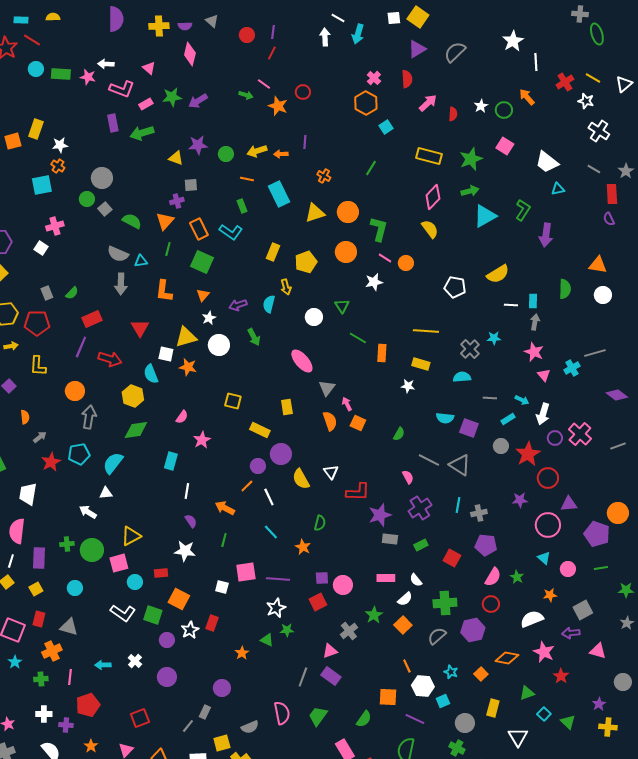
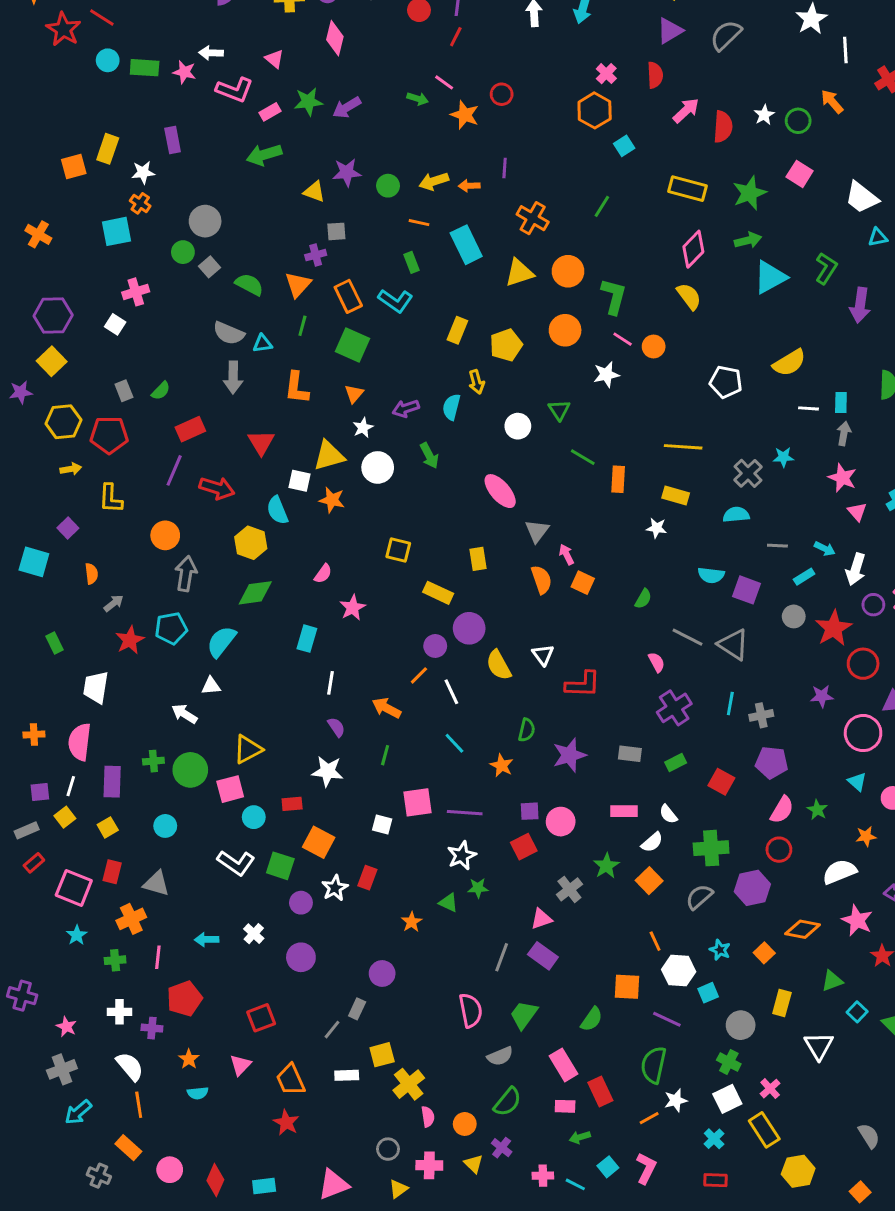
red semicircle: (453, 114) -> (723, 127), size x1.5
purple rectangle: (113, 123) -> (173, 140), moved
orange cross: (324, 176) -> (533, 218), size x1.5
purple star: (380, 515) -> (569, 755), moved
gray semicircle: (250, 727) -> (500, 1056), moved

